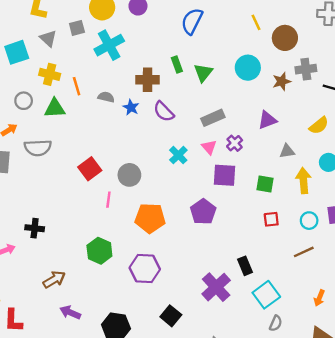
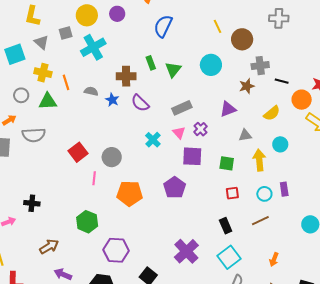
brown star: (282, 81) -> (247, 86), moved
black rectangle: (245, 266) -> (226, 226), moved
purple hexagon: (145, 268) -> (116, 250), moved

